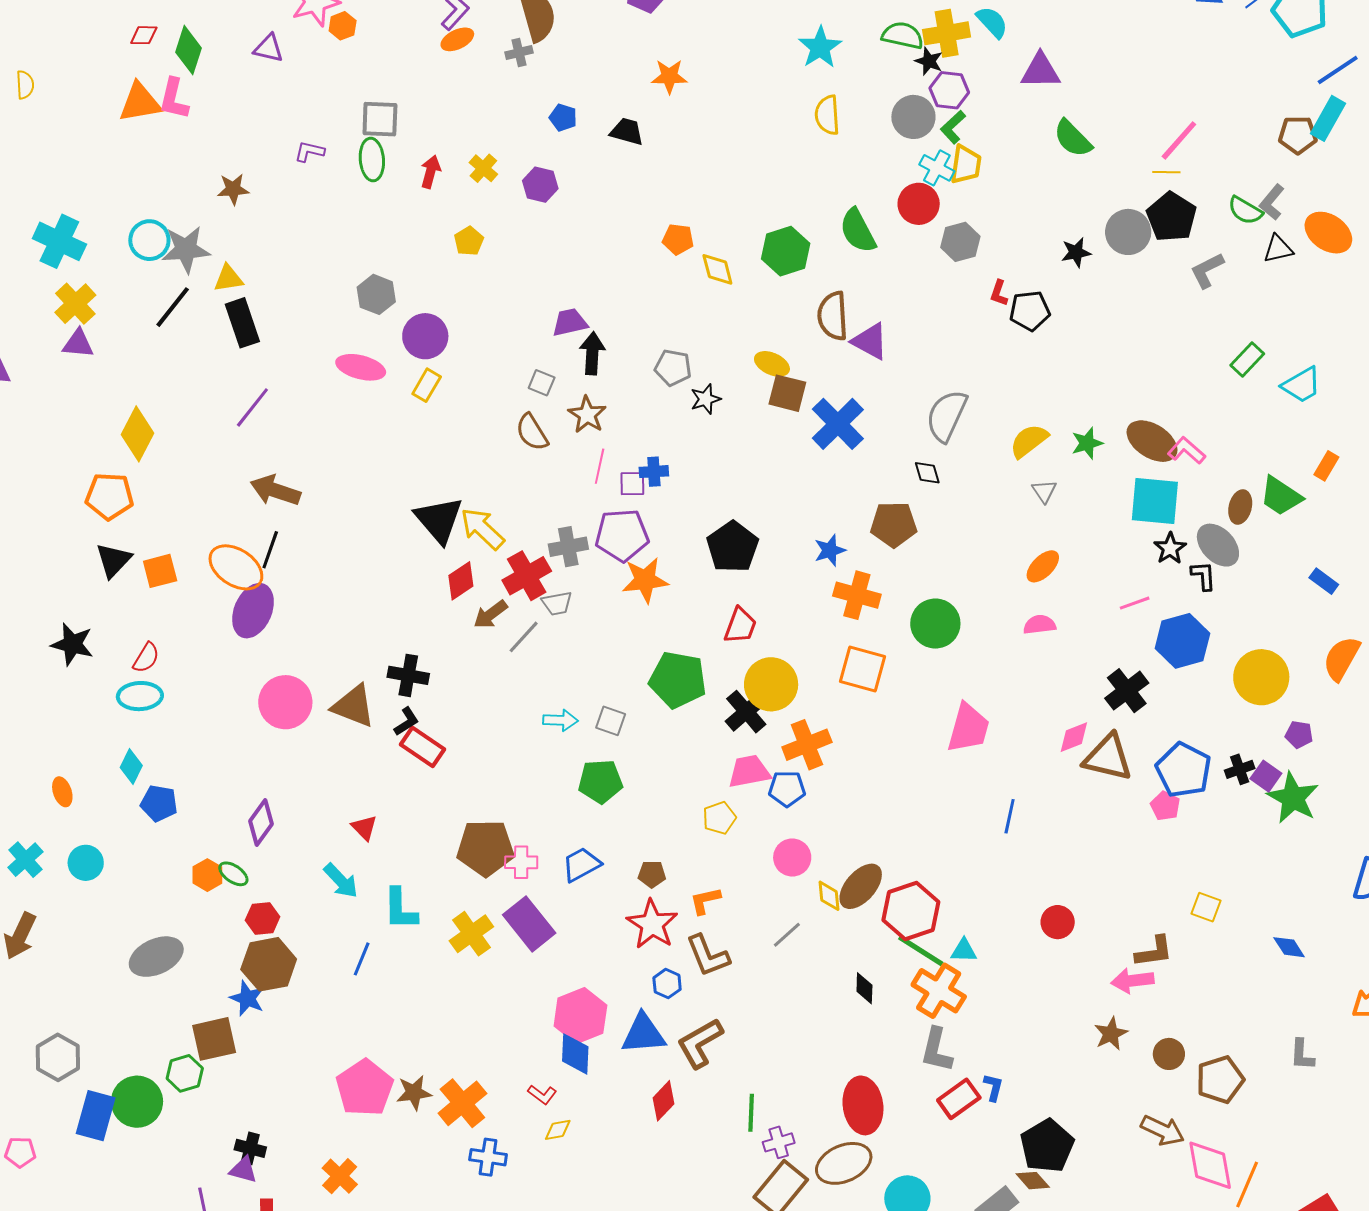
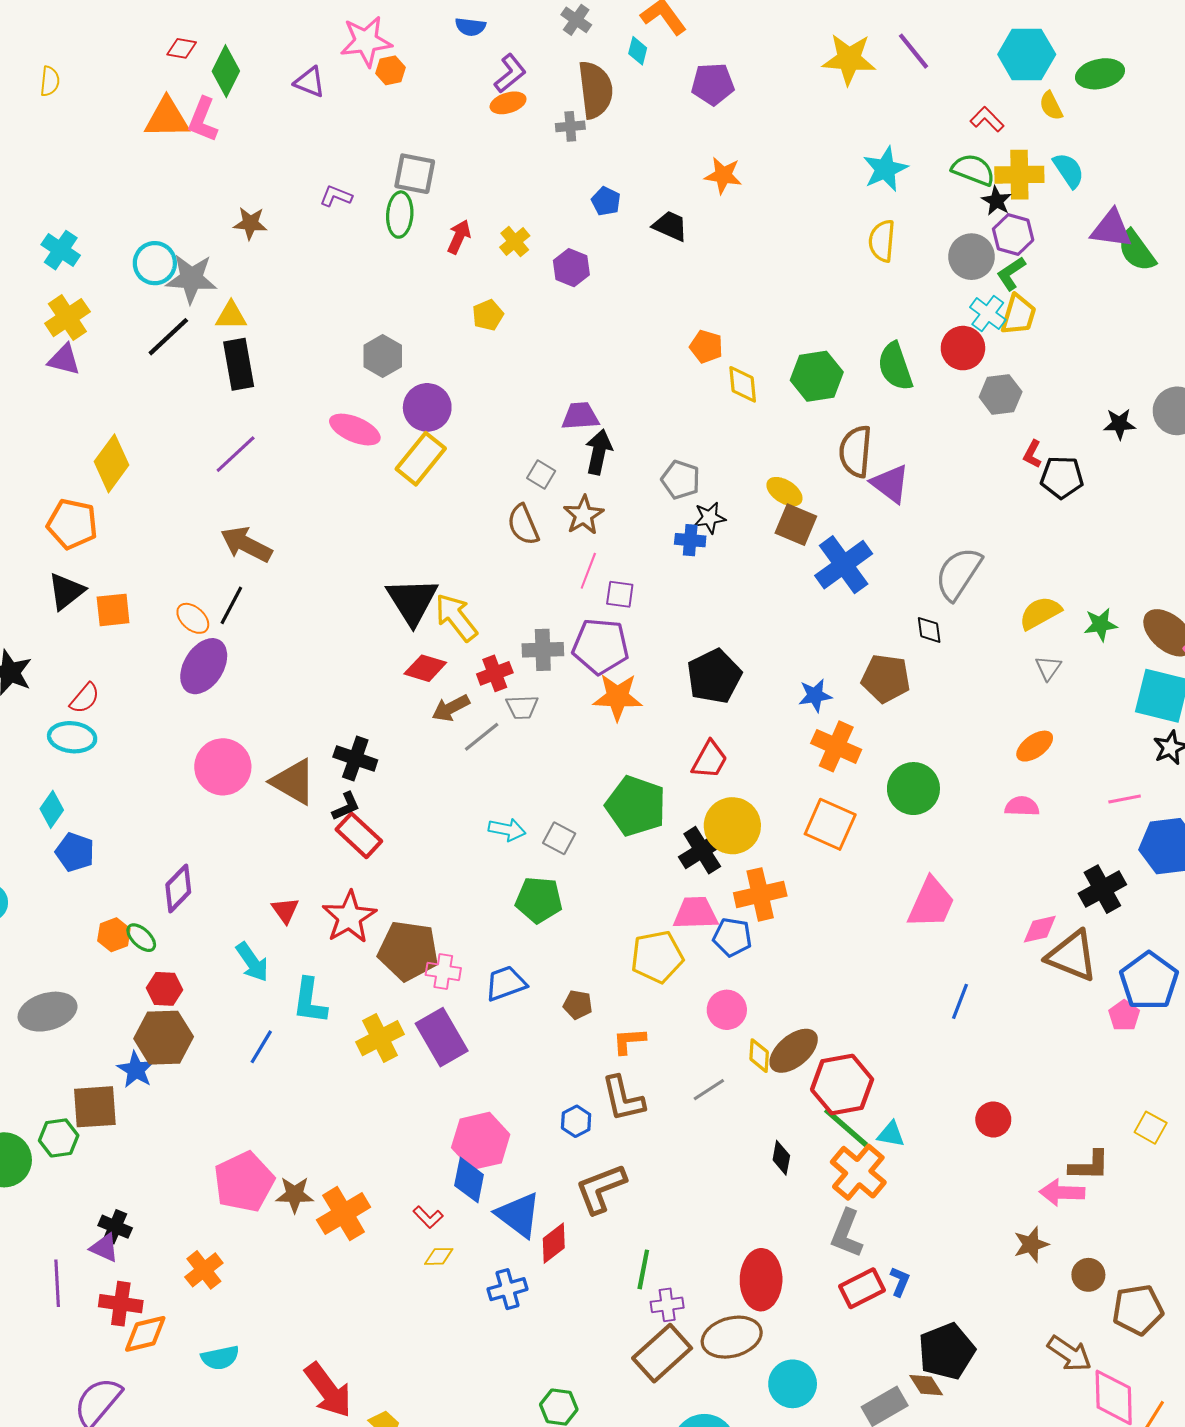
green semicircle: (1073, 138) -> (1137, 251), moved
cyan cross: (59, 241) -> (61, 250), size x0.7
yellow rectangle: (427, 385) -> (421, 459), size x1.5
blue cross: (654, 472) -> (690, 540), moved
orange ellipse: (236, 567) -> (193, 618), size x0.6
red cross: (527, 576) -> (495, 673), size x0.7
red diamond: (461, 581) -> (425, 668), turned 42
yellow pentagon: (719, 818) -> (657, 957), size x1.5
red star: (652, 924) -> (349, 917), moved
blue triangle: (643, 1034) -> (518, 1215), moved, turned 33
blue cross: (488, 1157) -> (508, 1289), moved, turned -33

